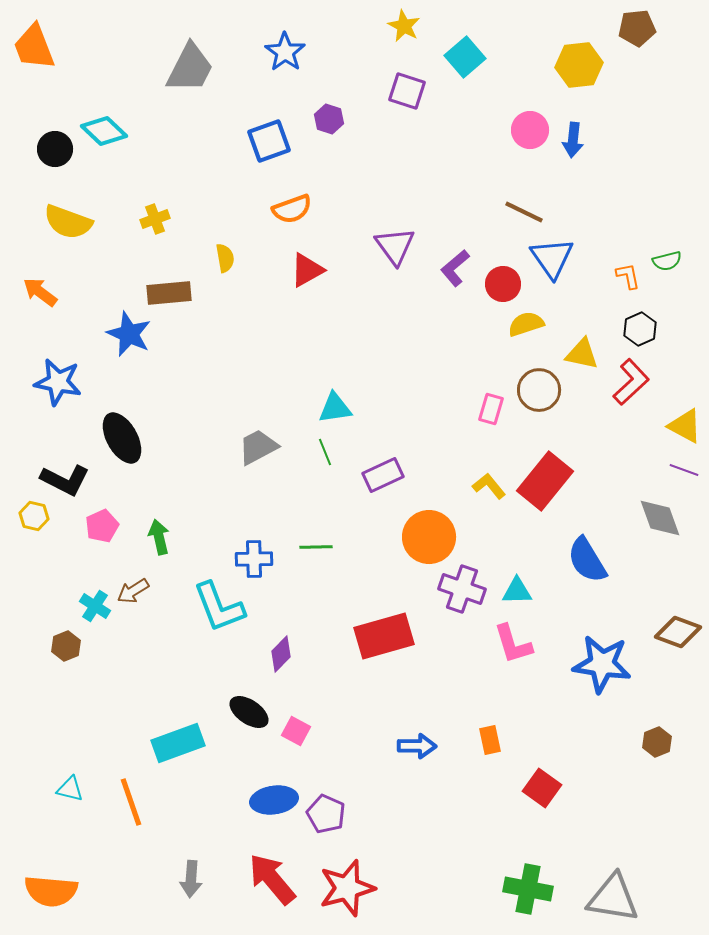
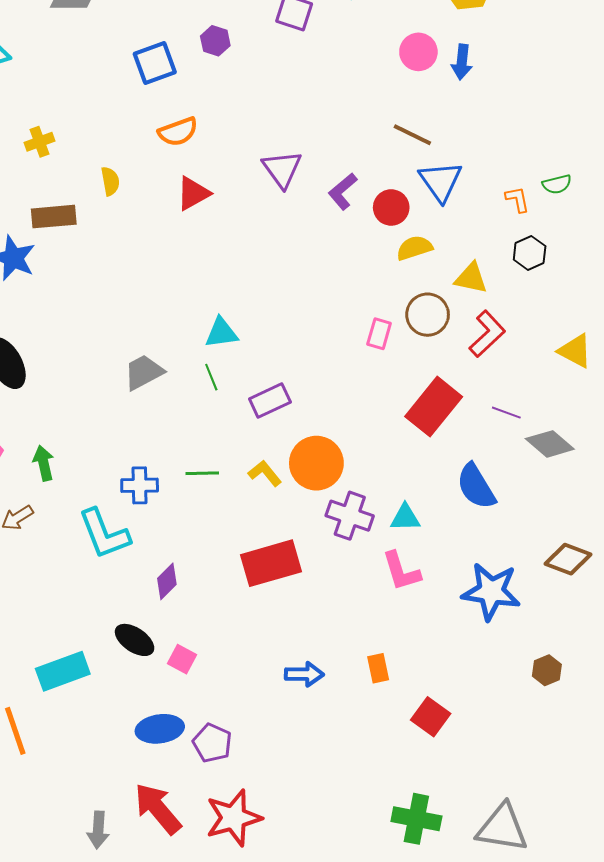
red L-shape: (631, 382) -> (487, 334), moved
purple line: (684, 470) -> (506, 413), moved
yellow L-shape: (489, 486) -> (265, 473), moved
gray diamond: (660, 518) -> (550, 444), turned -30
gray arrow: (191, 879) -> (98, 830), moved

